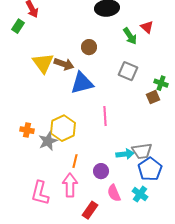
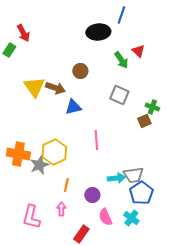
blue triangle: (82, 83) -> (73, 107), size x0.7
orange cross: (27, 130) -> (18, 154), size x1.6
pink arrow: (70, 185) -> (61, 209), size x0.6

